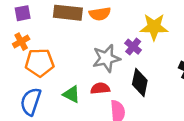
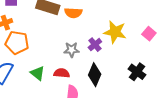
gray star: (106, 58) -> (71, 50), size x0.7

